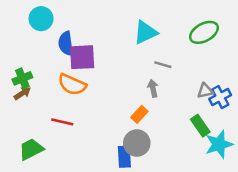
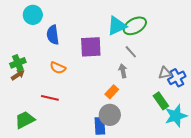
green ellipse: (204, 32) -> (135, 26), moved
purple square: (82, 57) -> (91, 47), moved
gray line: (163, 65) -> (131, 52), turned 32
orange semicircle: (72, 85) -> (58, 68), size x0.7

